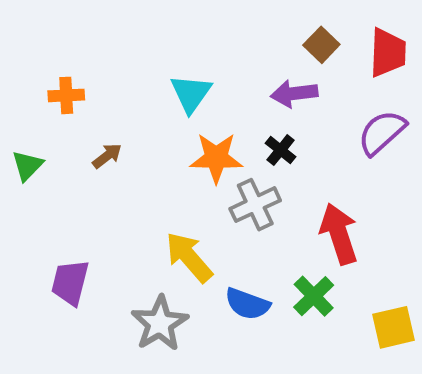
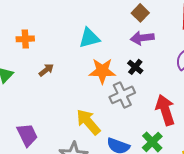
brown square: (321, 45) -> (140, 13), moved
cyan triangle: (191, 94) -> (89, 38), turned 40
purple trapezoid: (70, 282) -> (27, 135), turned 140

